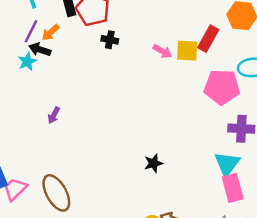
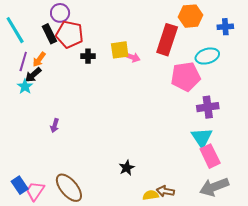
red rectangle: (208, 39) -> (167, 40), size x1.4
black arrow: (40, 50) -> (33, 75), turned -48
yellow square: (187, 51) -> (120, 50), moved
black star: (153, 163) -> (127, 168), moved

